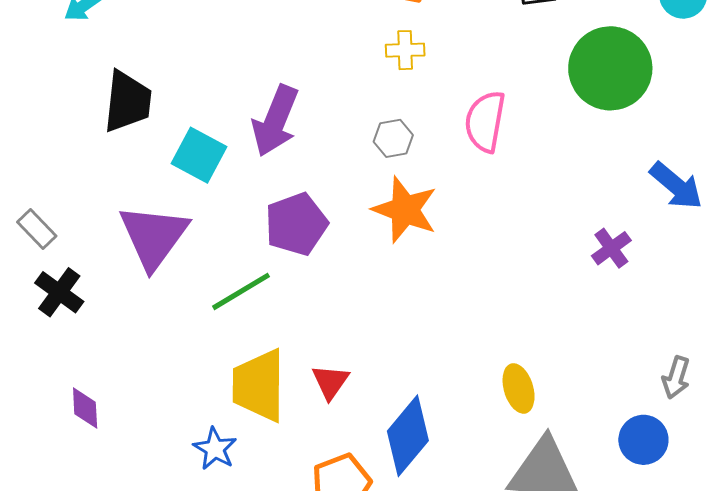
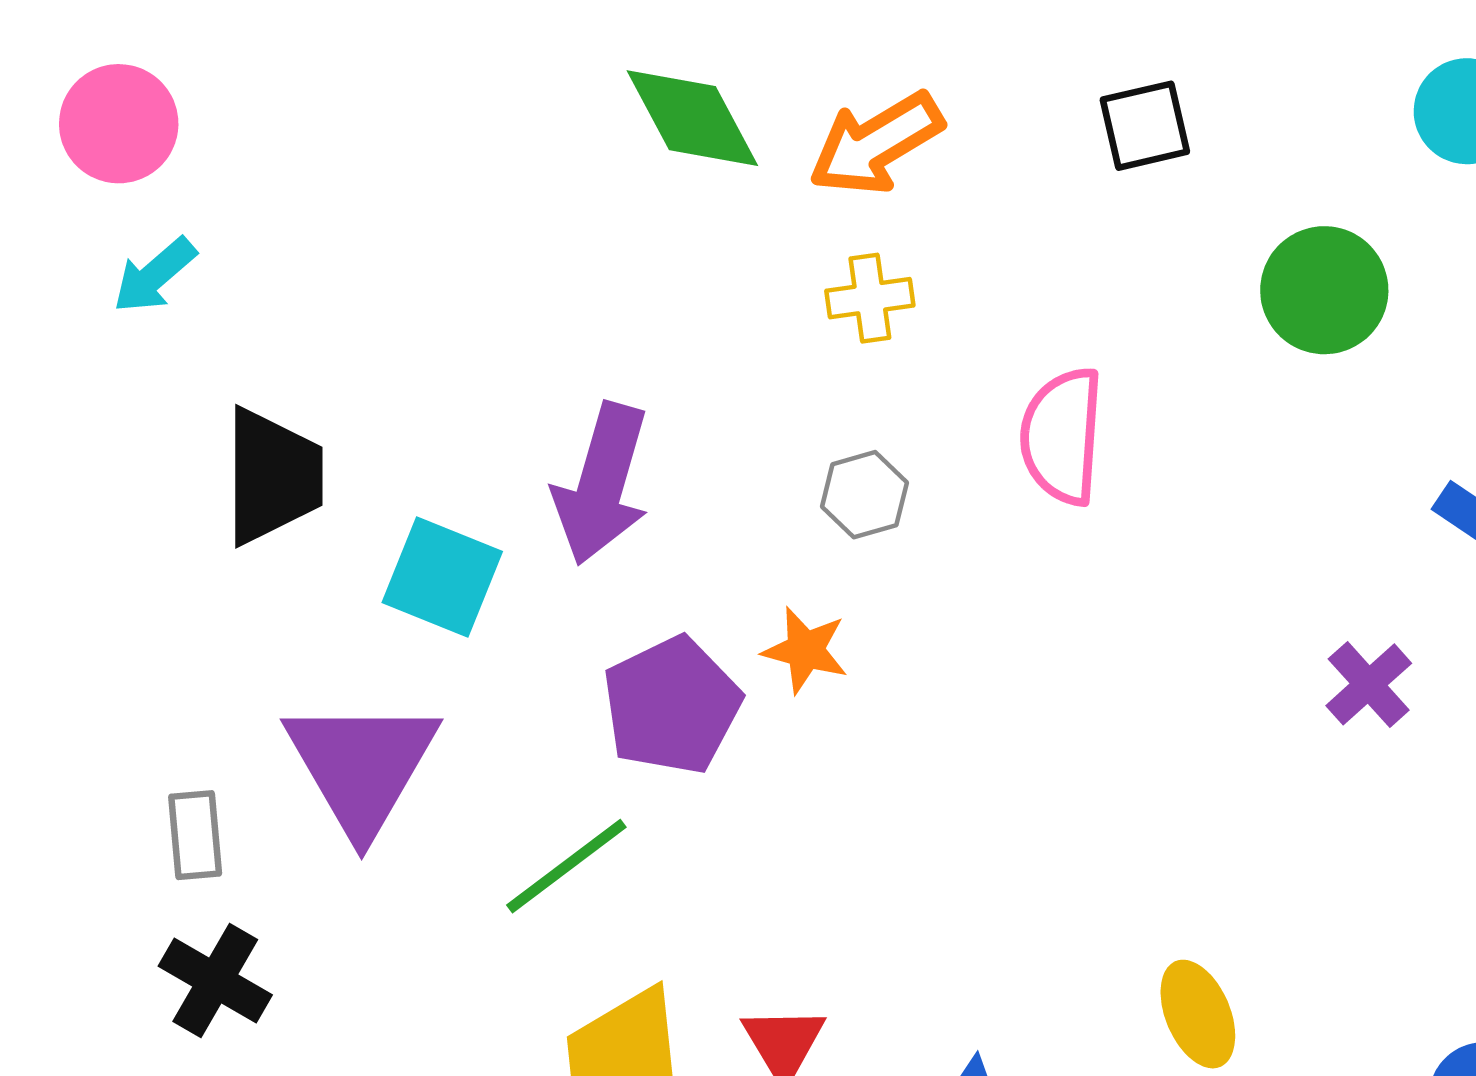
green circle: (610, 68) -> (1324, 290), size x0.7
orange star: (405, 210) -> (805, 650), moved, size x0.6
gray rectangle: (37, 229) -> (195, 835), moved, turned 45
black cross: (59, 292) -> (215, 980), moved

